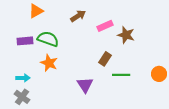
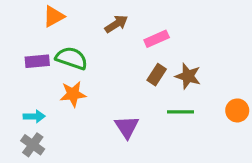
brown star: (126, 35) -> (188, 76), moved
brown rectangle: (105, 59) -> (157, 75), moved
orange star: (49, 63) -> (73, 94), turned -30

